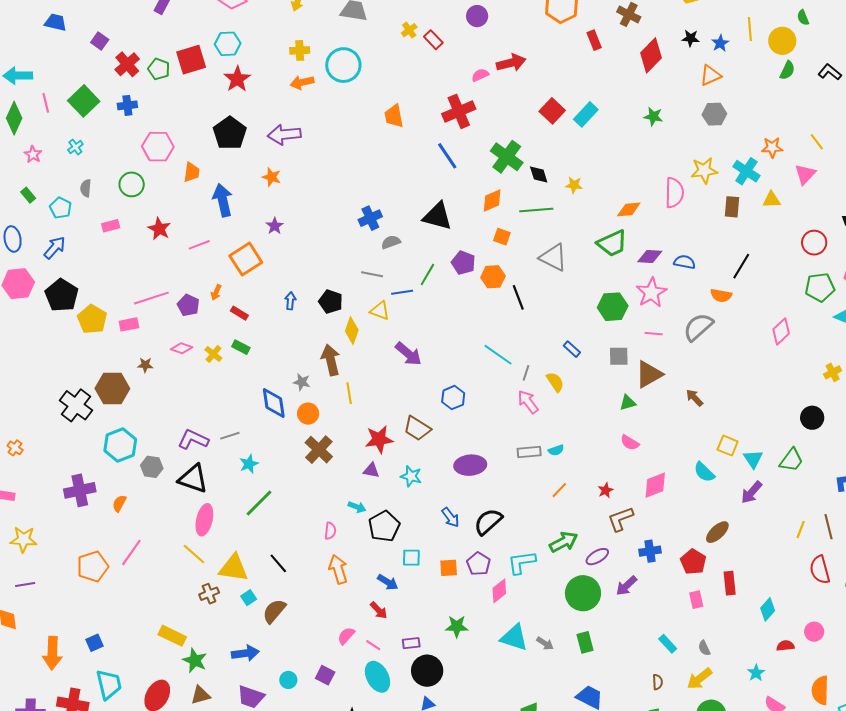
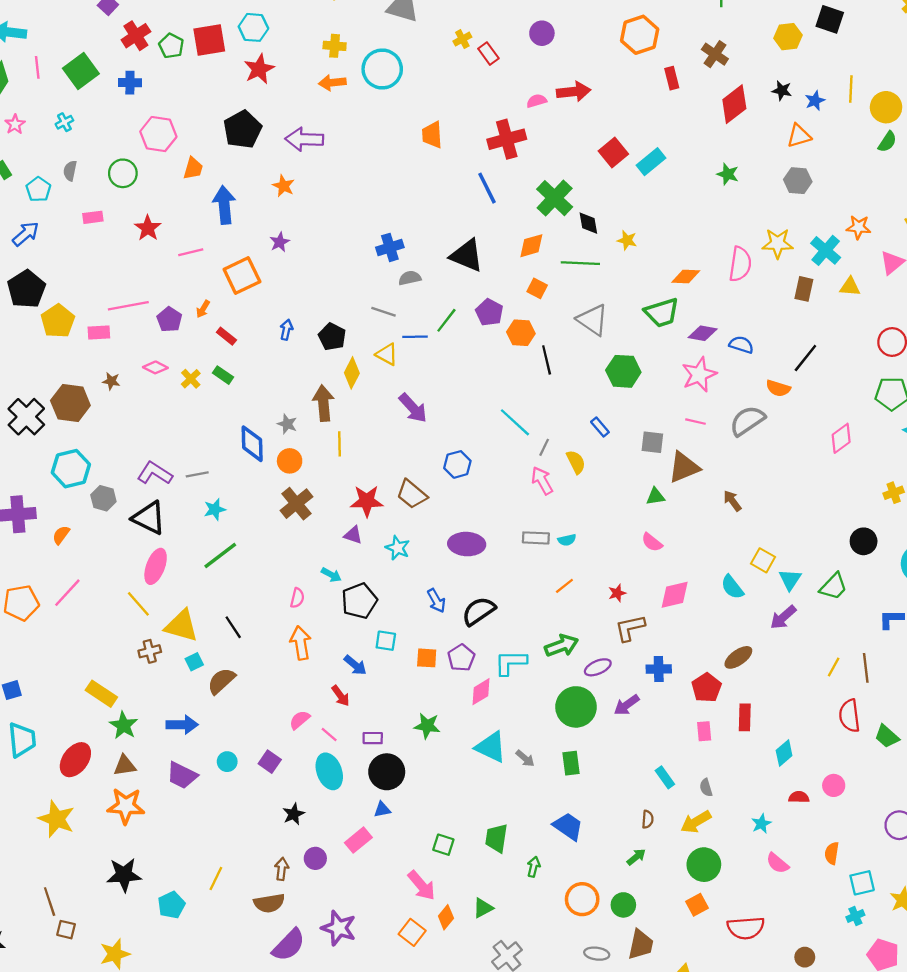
green hexagon: (613, 307) -> (623, 371), moved
orange semicircle: (820, 690) -> (832, 853), size x0.7

